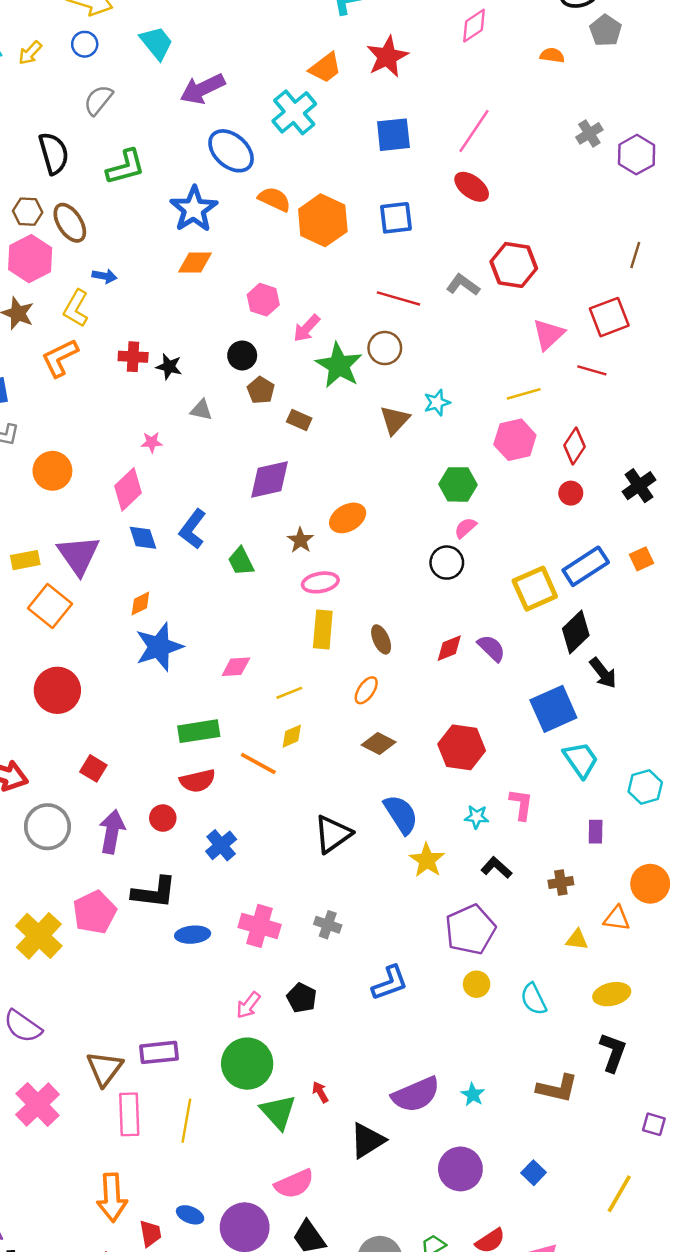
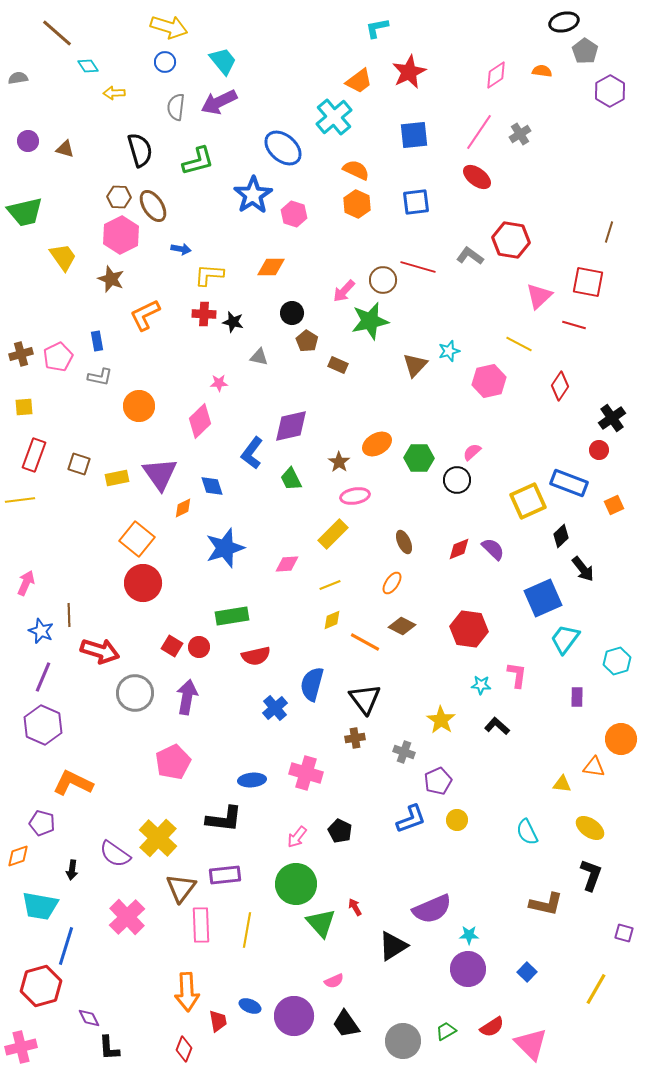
pink diamond: (474, 26) -> (496, 75), moved
yellow arrow: (30, 53) -> (114, 93), moved, turned 45
purple arrow: (202, 89) -> (219, 102), moved
gray semicircle: (98, 100) -> (176, 107), turned -32
gray cross: (589, 133) -> (520, 134), moved
purple hexagon: (637, 155) -> (610, 91), moved
orange semicircle: (274, 199) -> (356, 170), moved
orange hexagon: (323, 220) -> (357, 204), size x0.7
orange diamond: (195, 262) -> (271, 267), moved
pink hexagon: (263, 300) -> (294, 214), moved
yellow L-shape: (76, 308) -> (209, 275), moved, turned 64
red square: (609, 317) -> (588, 282), turned 32
brown circle: (385, 348) -> (383, 280), moved
green star: (339, 365) -> (370, 321), turned 30
yellow line: (524, 394) -> (519, 344), turned 44
pink hexagon: (515, 440) -> (489, 381), moved
purple diamond: (269, 479) -> (291, 426), moved
green hexagon: (458, 484) -> (419, 458), moved
red circle: (571, 493) -> (599, 450), moved
blue diamond: (143, 538) -> (212, 486), moved
orange square: (641, 559) -> (614, 505), moved
blue rectangle: (586, 566) -> (569, 483), turned 54
orange diamond: (140, 603) -> (183, 508), moved
orange square: (50, 606) -> (137, 539), moved
yellow rectangle: (323, 630) -> (333, 534), moved, turned 40
black diamond: (576, 632) -> (561, 536), size x0.7
green rectangle: (199, 731) -> (232, 616), moved
cyan trapezoid: (581, 760) -> (565, 639), turned -108
orange line: (258, 763) -> (365, 642), moved
blue semicircle: (401, 814) -> (312, 684), moved, turned -132
red circle: (163, 818) -> (199, 647), moved
black triangle: (333, 834) -> (365, 699), turned -32
brown cross: (561, 883) -> (355, 738), moved
black L-shape: (154, 892) -> (224, 819), moved
gray cross: (328, 925) -> (404, 752), moved
purple pentagon: (470, 930) -> (438, 781), moved, size x0.7
yellow cross: (39, 936) -> (158, 838), moved
yellow circle: (477, 984) -> (457, 820), moved
yellow ellipse: (612, 994) -> (590, 828), turned 48
cyan star: (473, 1095) -> (469, 935), moved, turned -30
pink semicircle: (294, 1184) -> (334, 981), size x0.6

